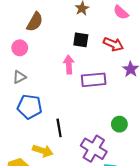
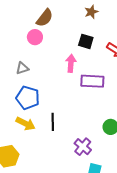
pink circle: (20, 48) -> (35, 37), moved
purple cross: (94, 149) -> (83, 147), size x0.7
yellow arrow: (43, 151) -> (26, 124), moved

